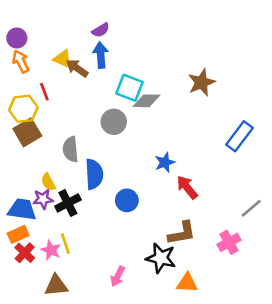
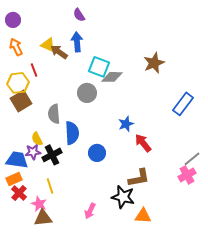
purple semicircle: (101, 30) -> (79, 15), moved, turned 88
purple circle: (17, 38) -> (13, 20), moved
pink cross: (229, 242) -> (187, 175), moved
pink star: (51, 250) -> (39, 204), moved

